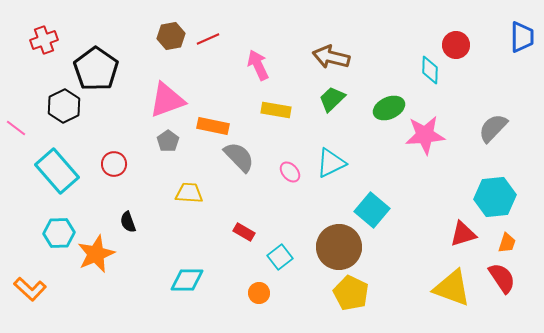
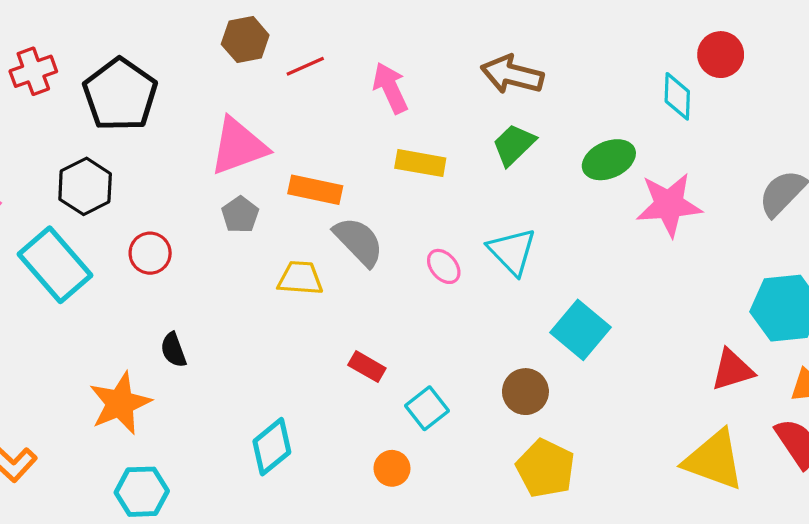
red line: (208, 39) -> (305, 66), moved
red cross: (44, 40) -> (33, 71), moved
black hexagon: (64, 106) -> (85, 186), moved
cyan triangle: (331, 163) -> (512, 251), turned -48
yellow trapezoid: (189, 193) -> (300, 278), moved
cyan hexagon: (59, 233) -> (142, 492), moved
brown circle: (339, 247) -> (525, 392), size x0.6
cyan diamond: (187, 280) -> (272, 447), turned -40

